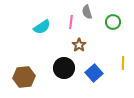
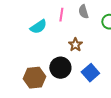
pink line: (71, 22) -> (61, 15), moved
brown hexagon: (24, 77) -> (34, 78), moved

